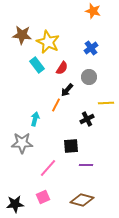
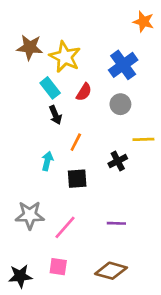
orange star: (93, 11) -> (143, 22), moved
blue cross: (91, 48) -> (123, 65), size x1.5
black arrow: (67, 90) -> (55, 115), moved, turned -64
gray star: (22, 143) -> (30, 215), moved
black square: (71, 146) -> (77, 179), moved
pink square: (43, 197) -> (58, 267), turned 32

